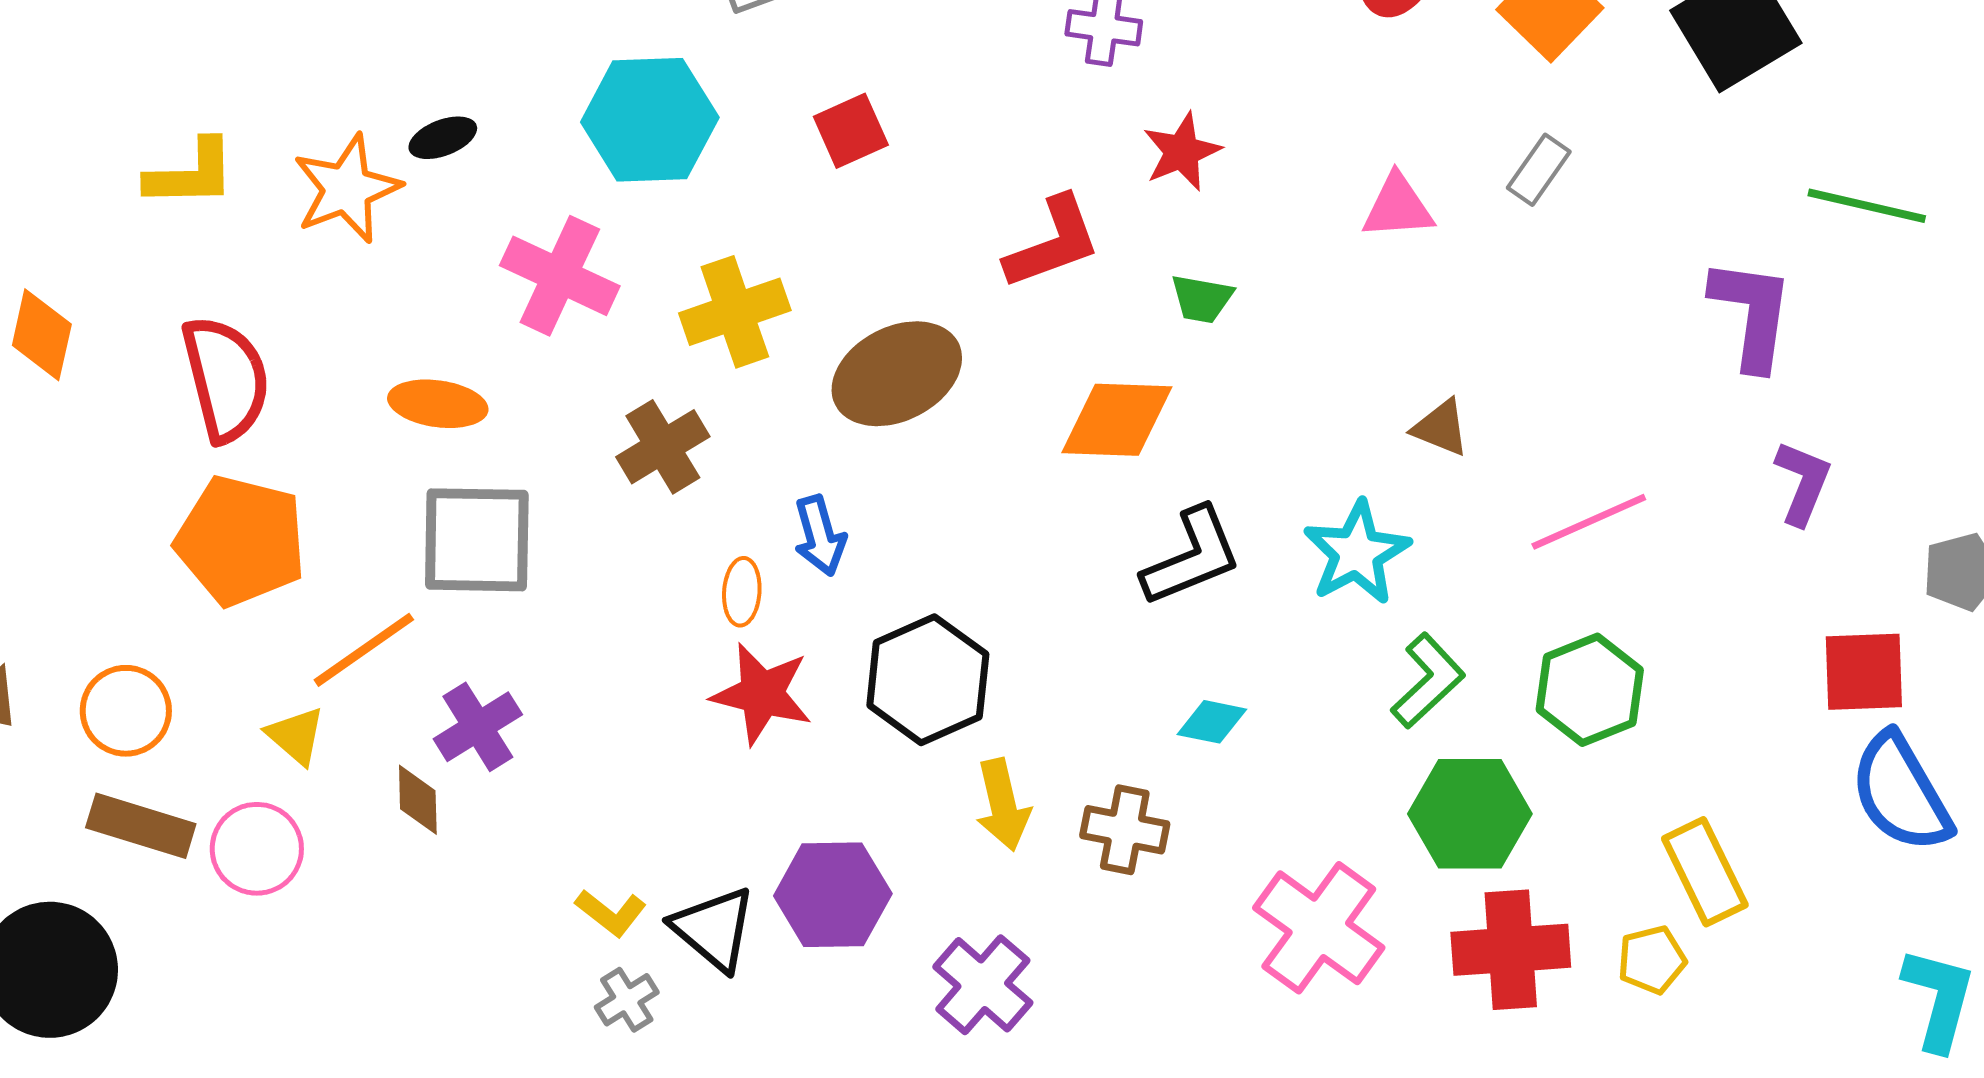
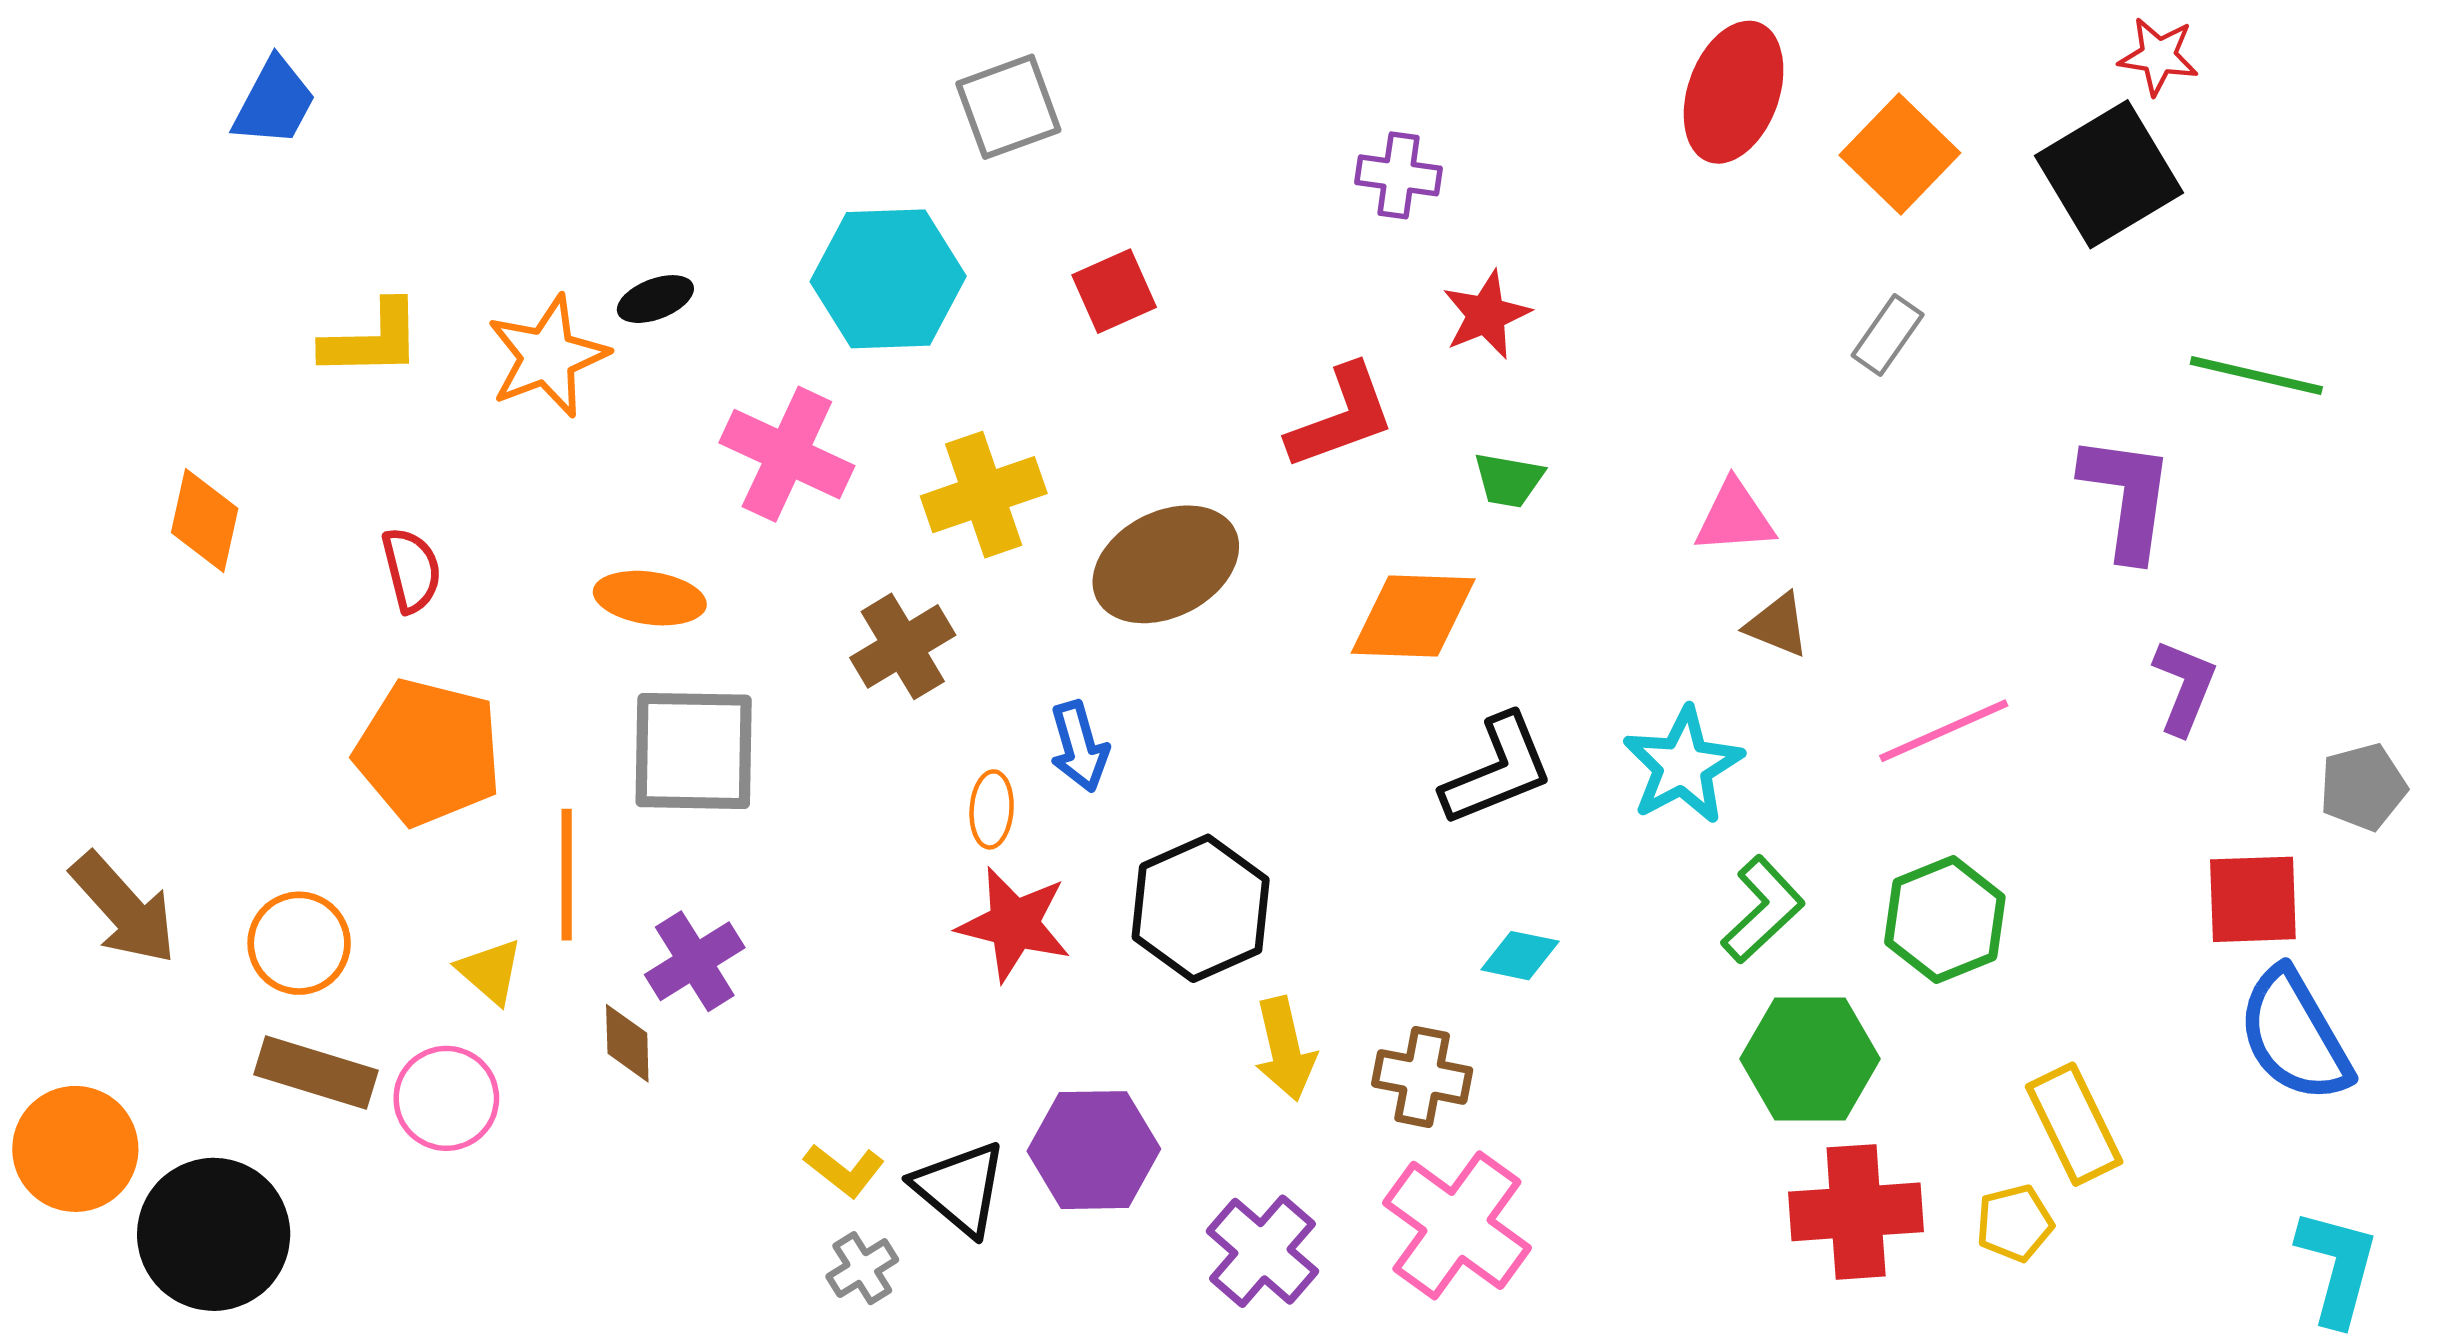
pink triangle: (1398, 207) -> (1735, 517), moved
red semicircle: (226, 379) -> (411, 570), size x0.6
orange line: (364, 650) -> (567, 875), turned -55
pink cross: (1319, 928) -> (1457, 1225), moved

